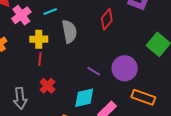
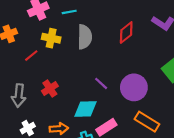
red line: (40, 59) -> (31, 56), moved, turned 32

